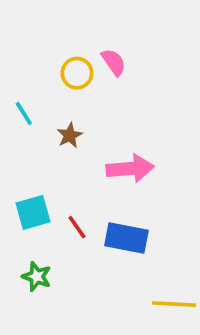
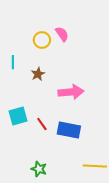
cyan line: (24, 113) -> (13, 62), turned 32
green star: (37, 277) -> (39, 169), moved

